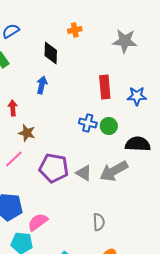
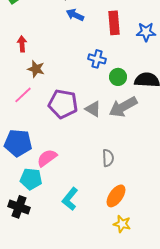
blue arrow: (42, 85) -> (75, 15), moved, turned -78
green circle: (109, 126) -> (118, 77), moved

